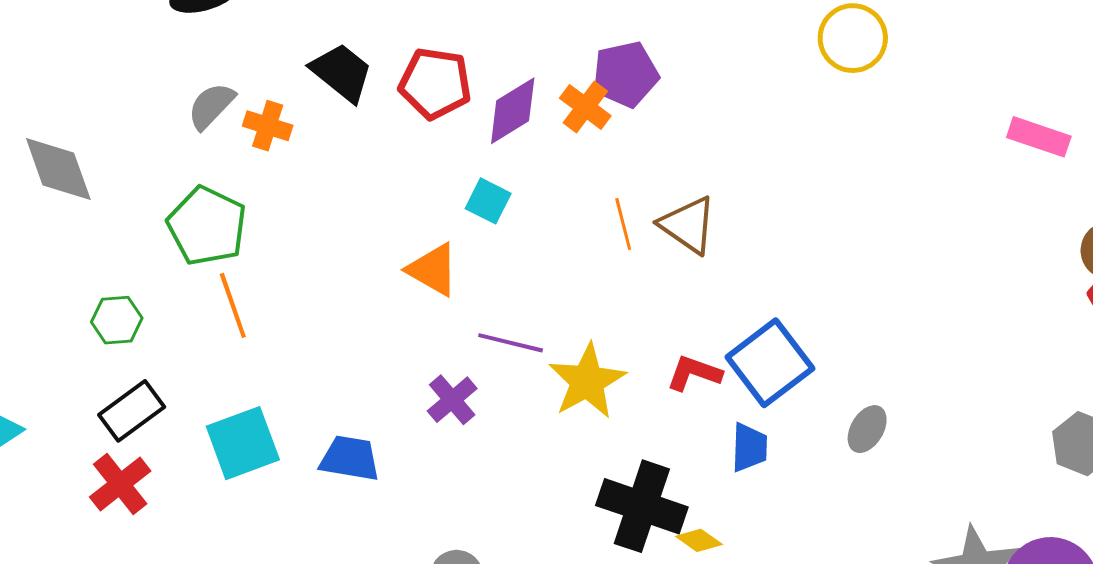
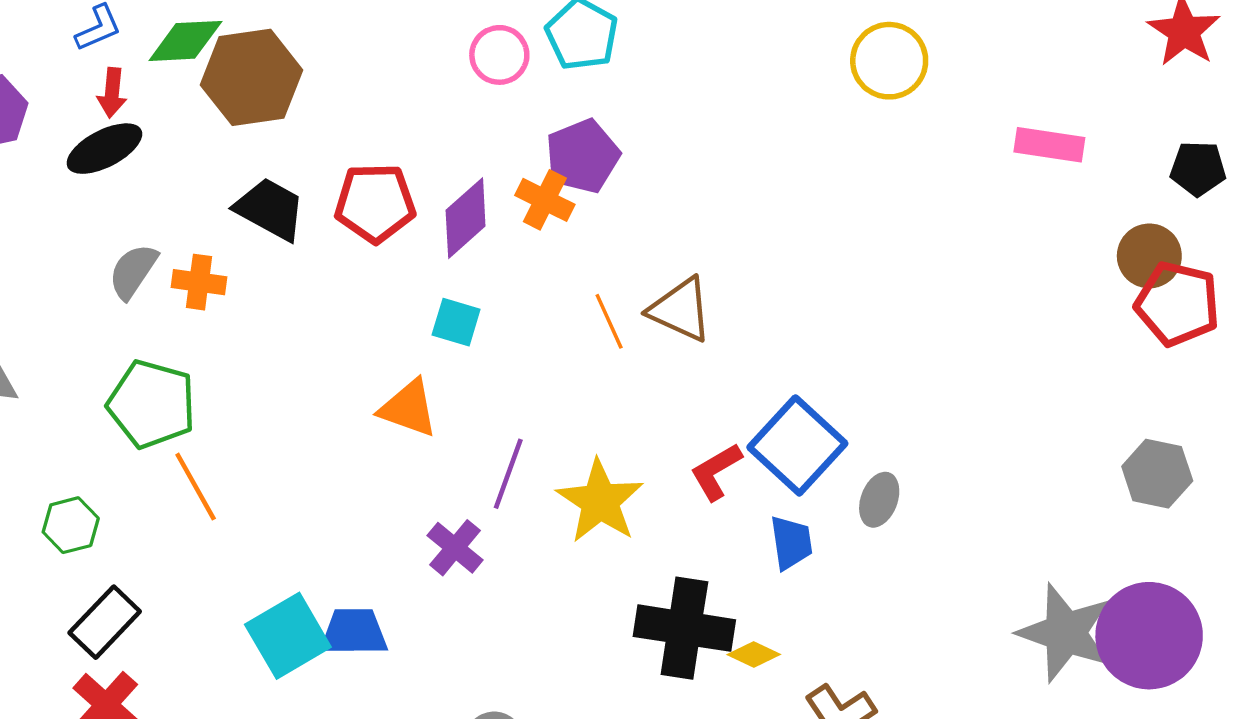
yellow circle: (853, 38) -> (889, 61), moved
purple line: (511, 343) -> (508, 474), turned -74
red L-shape: (694, 373) -> (716, 472), turned -40
gray ellipse: (867, 429) -> (879, 500), moved
cyan square: (243, 443) -> (288, 636), moved

